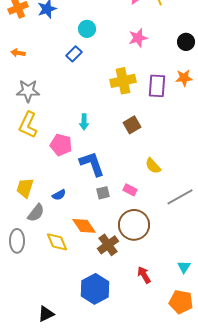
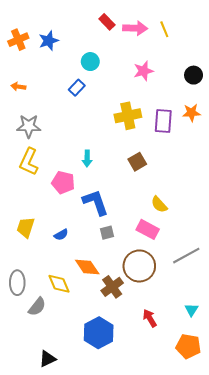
pink rectangle: (130, 190) -> (148, 229), moved, size x1.5
gray line: (180, 197) -> (186, 256), moved
gray semicircle: (36, 213) -> (37, 307), moved

